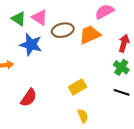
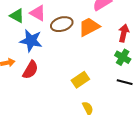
red semicircle: (29, 98) -> (30, 70), moved

